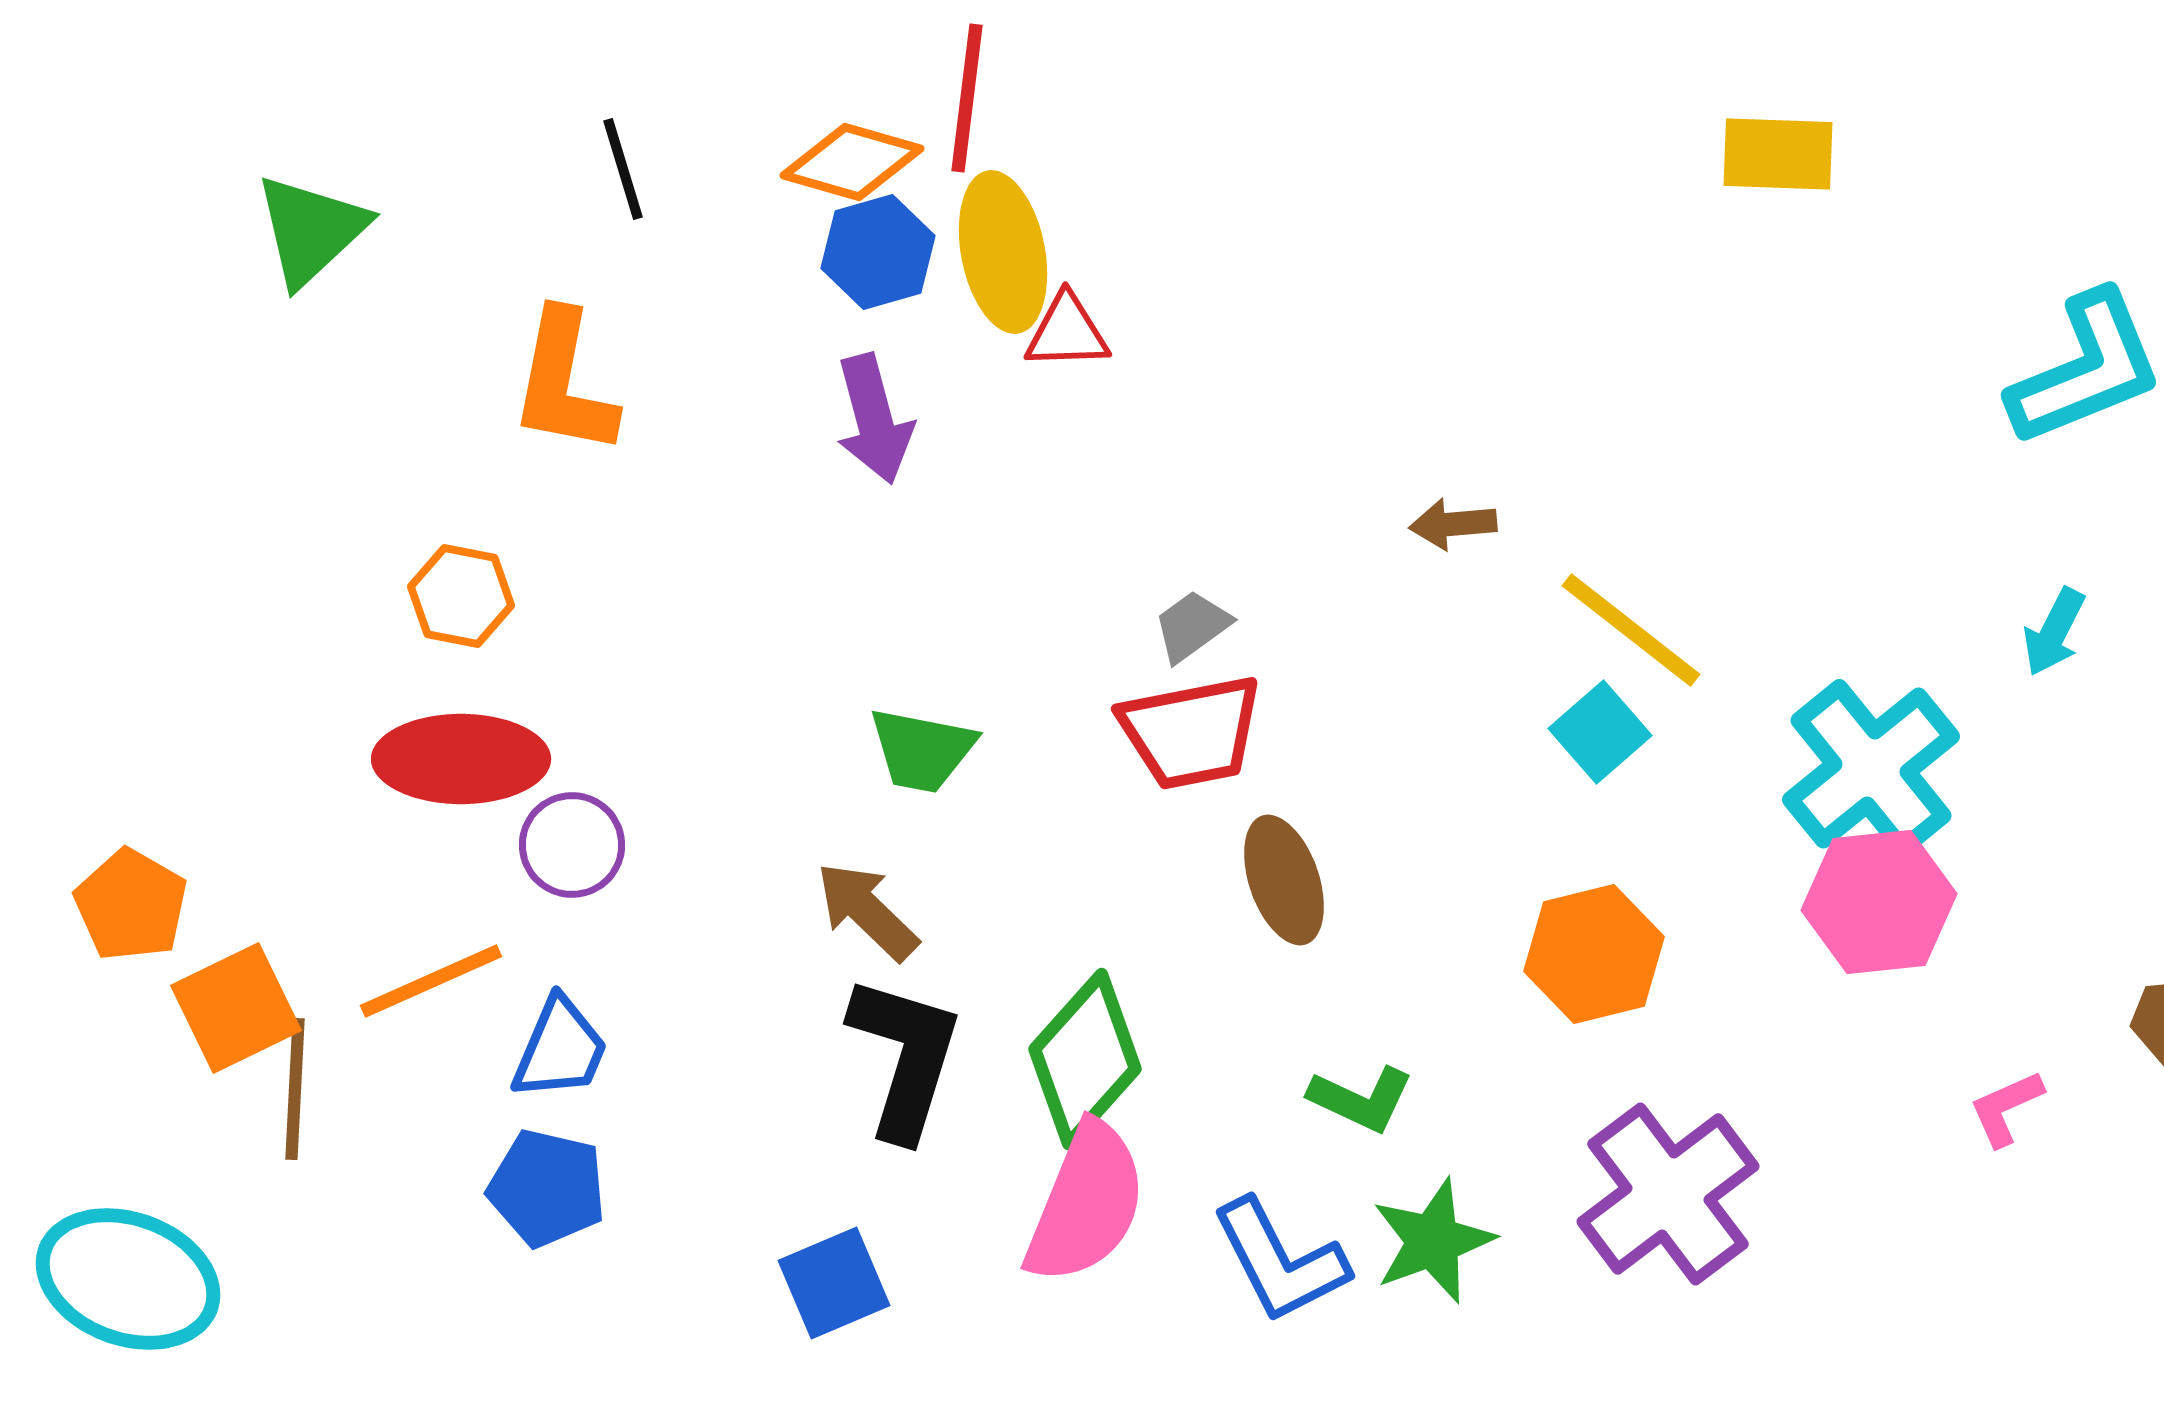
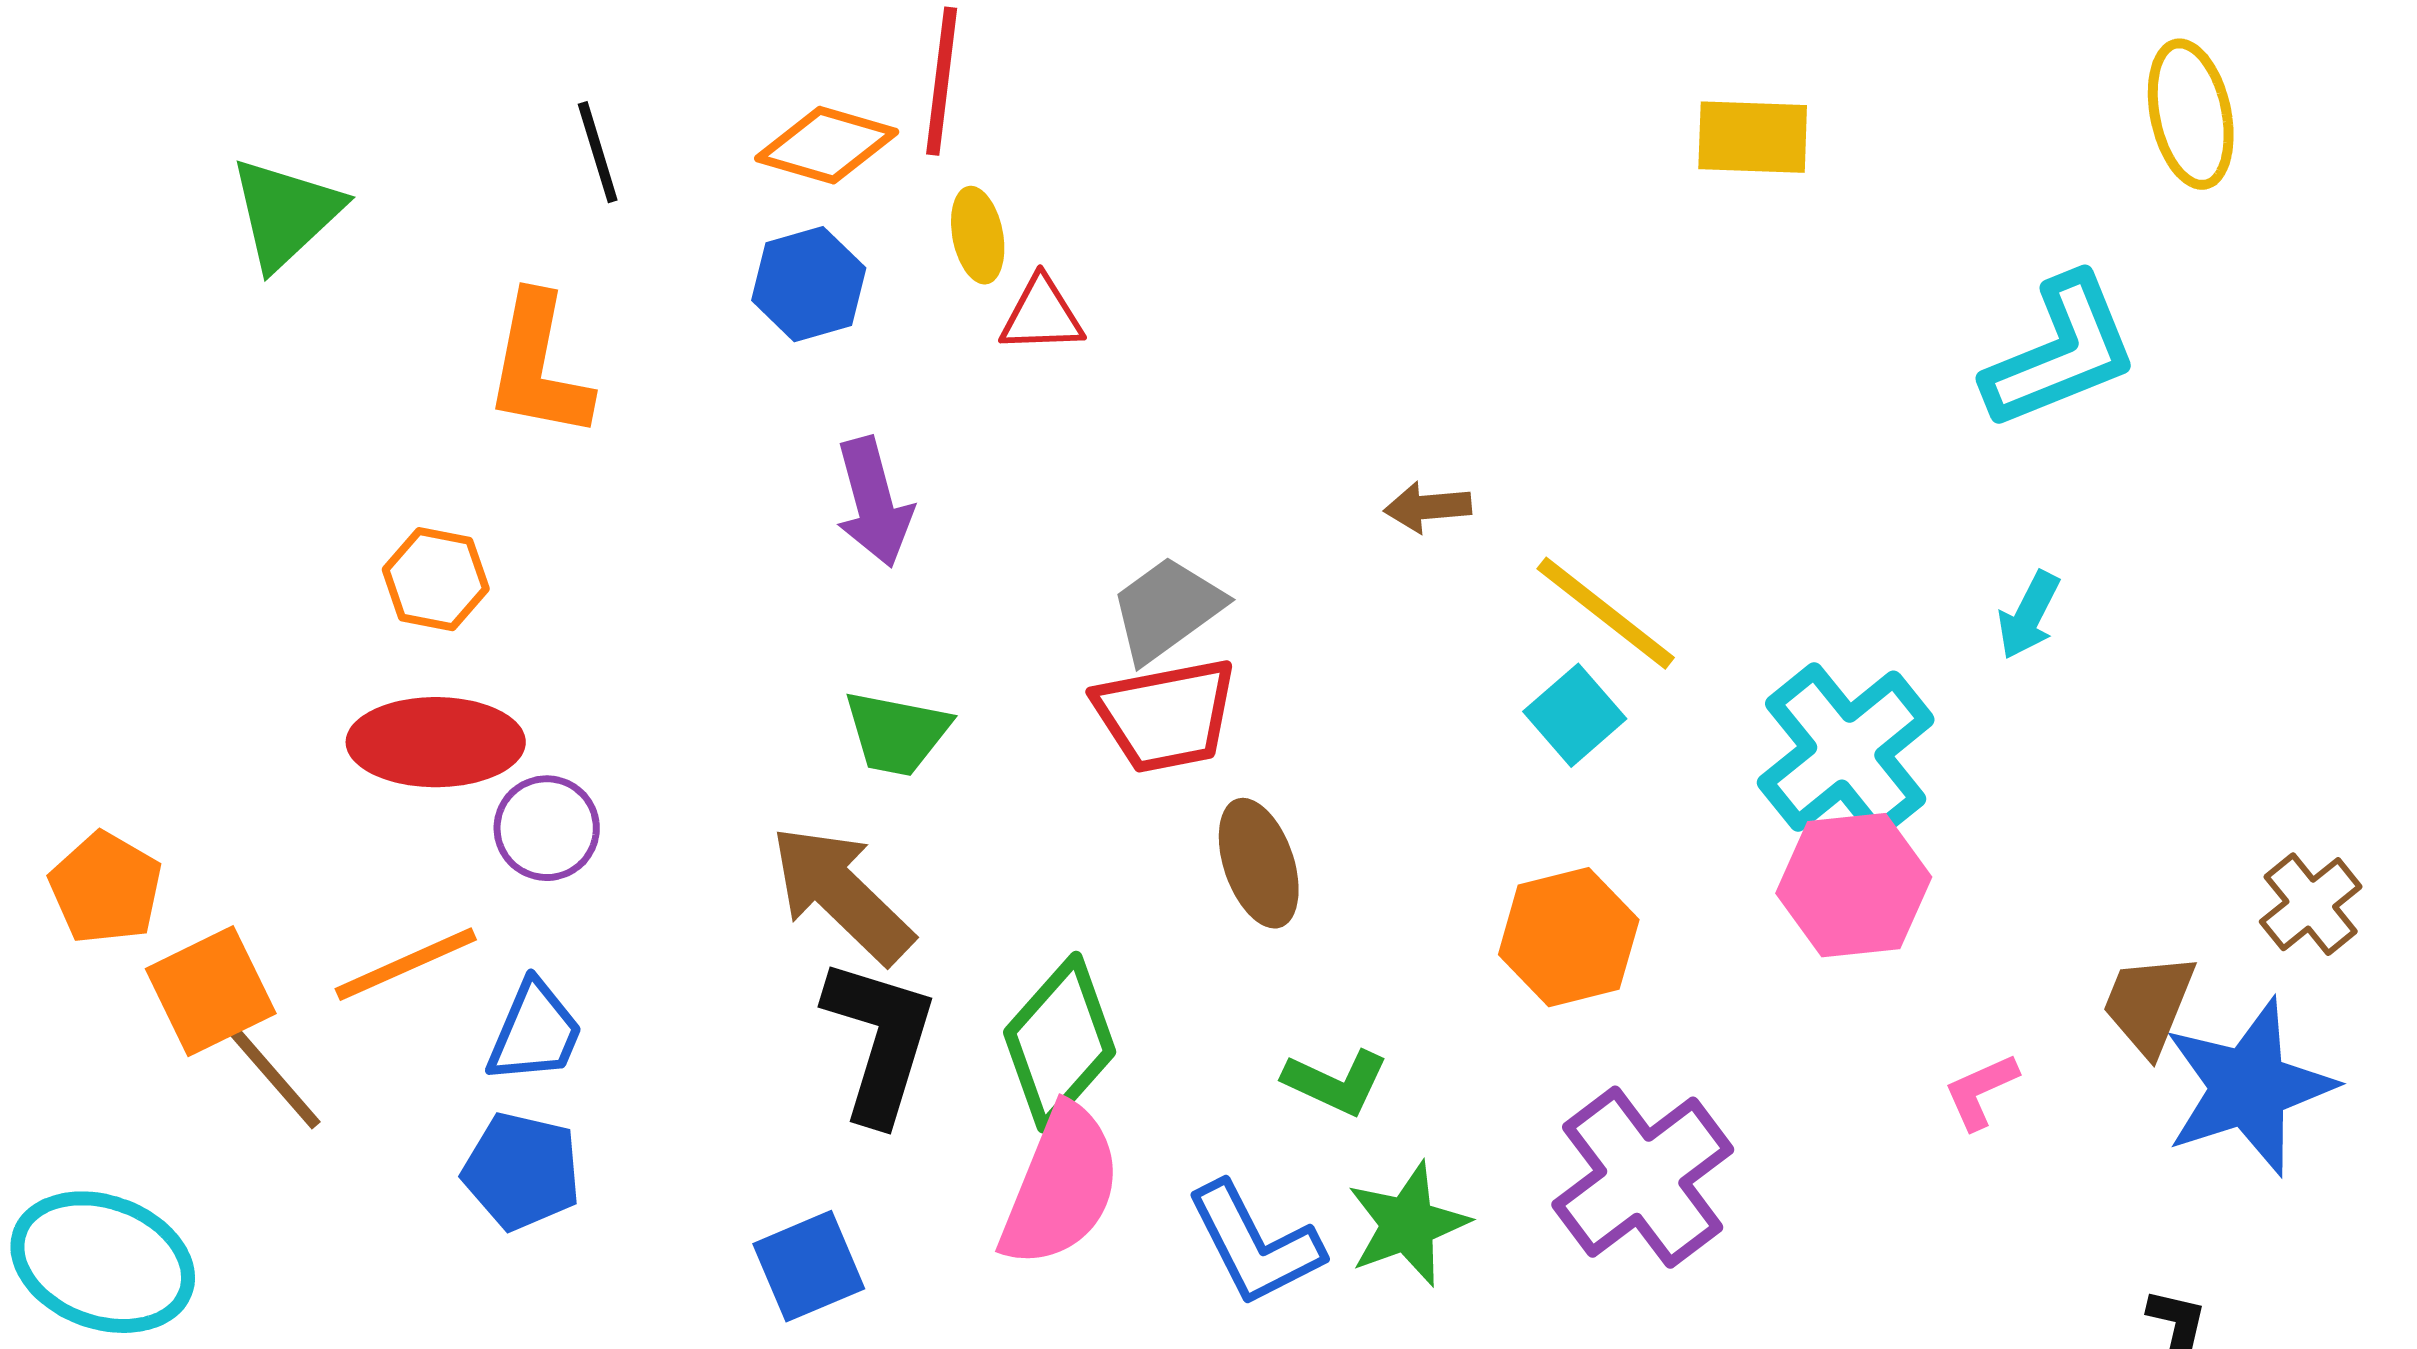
blue hexagon: (878, 252) -> (809, 284), moved
yellow ellipse: (1003, 252) -> (978, 235), size x0.6
purple arrow: (874, 419) -> (874, 502), moved
gray trapezoid: (1192, 626) -> (1167, 609), size x1.5
brown arrow: (867, 911) -> (842, 894), size x1.4
brown line: (295, 1089) -> (270, 1072), turned -44

